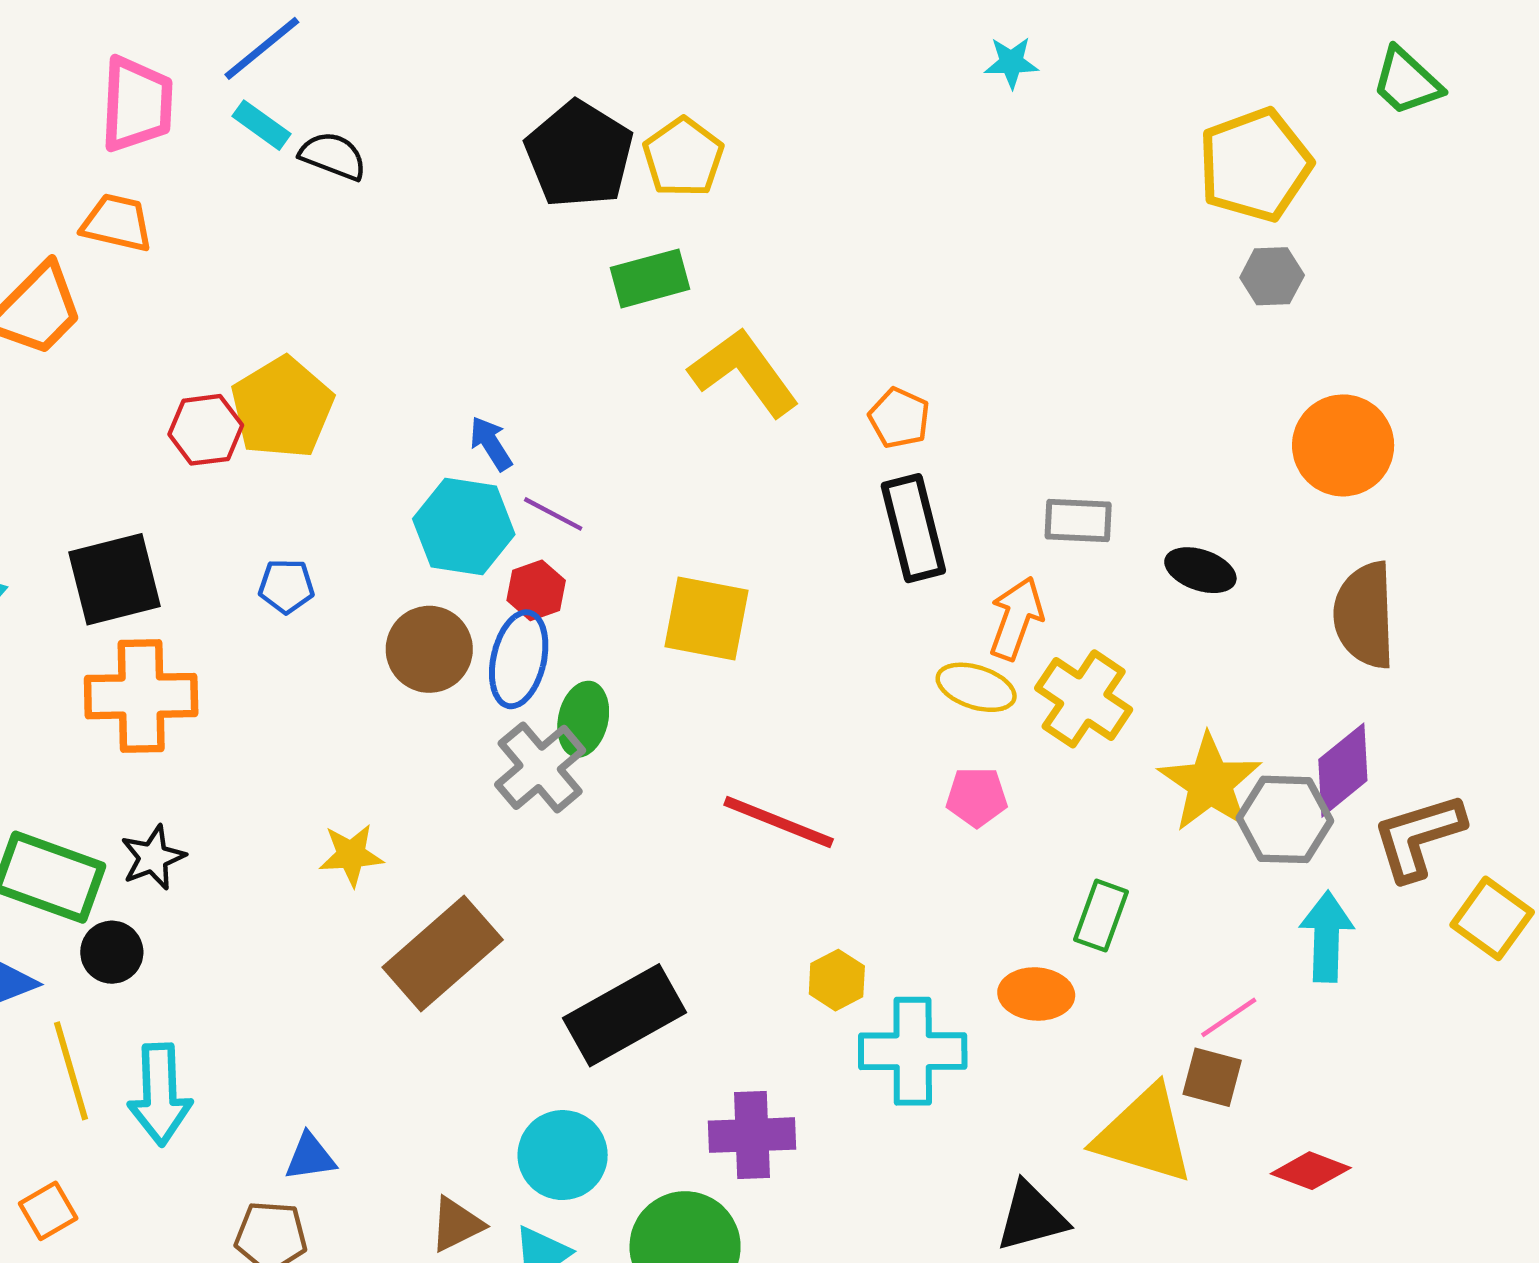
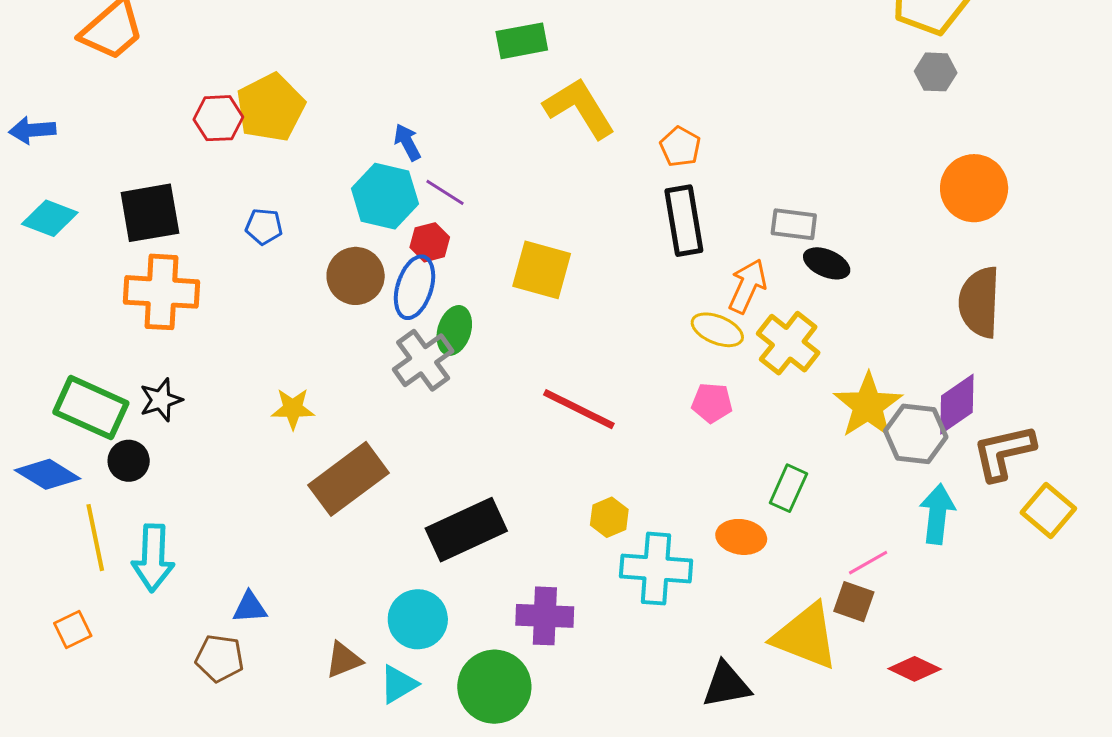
black ellipse: (1200, 570) -> (827, 263), moved

